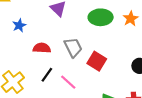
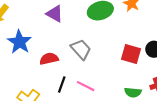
blue star: (19, 25) -> (19, 42), size x1.6
red square: (97, 61) -> (131, 54), moved

